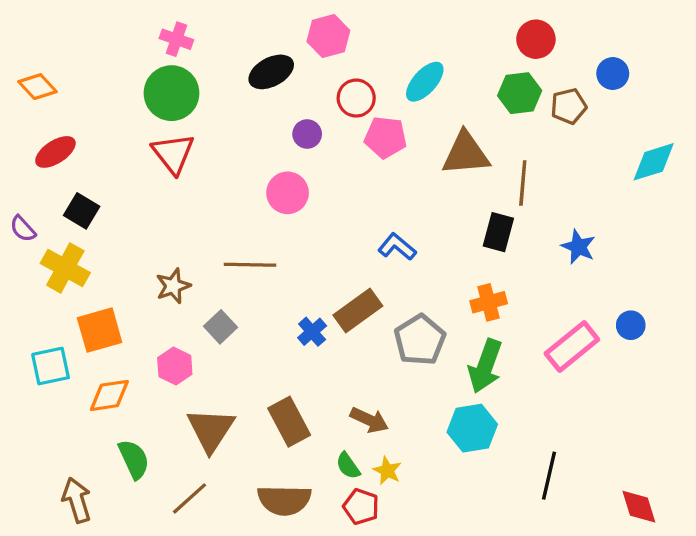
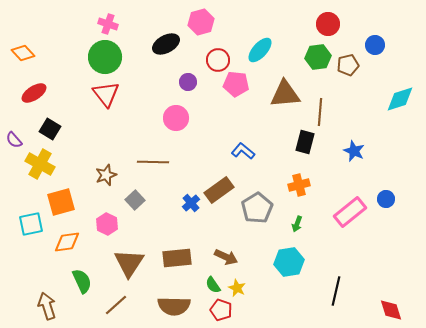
green arrow: (485, 366) -> (297, 224), size x0.5
brown rectangle: (289, 422) -> (177, 258), turned -68

